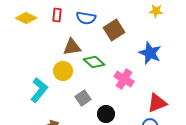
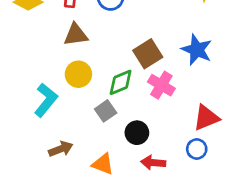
brown square: (114, 30) -> (148, 54), moved
brown triangle: (72, 47) -> (76, 35), moved
green diamond: (94, 62) -> (121, 82), moved, turned -65

